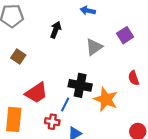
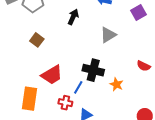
purple square: (125, 35) -> (139, 13), moved
red semicircle: (134, 78) -> (144, 66), turned -48
orange star: (106, 99) -> (116, 84), size x0.6

